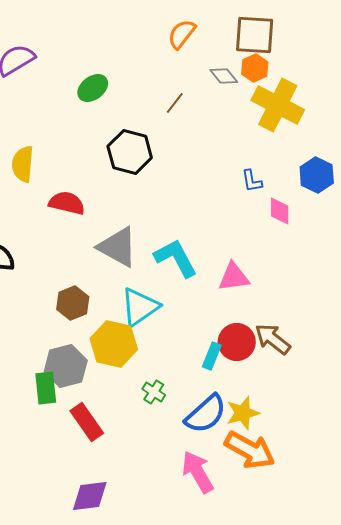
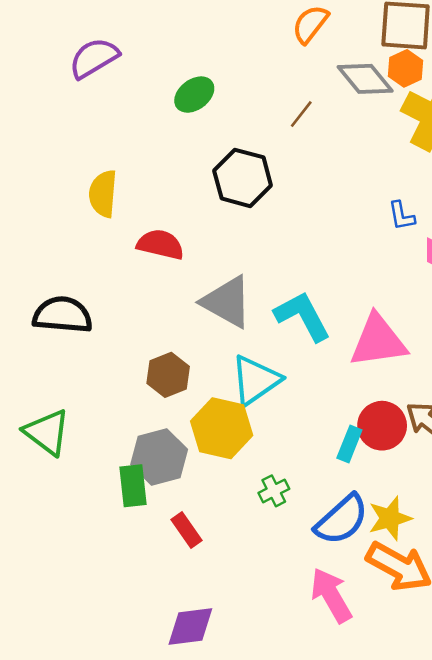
gray diamond: (224, 76) -> (365, 79), size x1.5
pink triangle: (234, 277) -> (378, 341), size x1.4
green cross: (154, 392) -> (274, 491), turned 30
red rectangle: (87, 422) -> (186, 530), size x0.7

